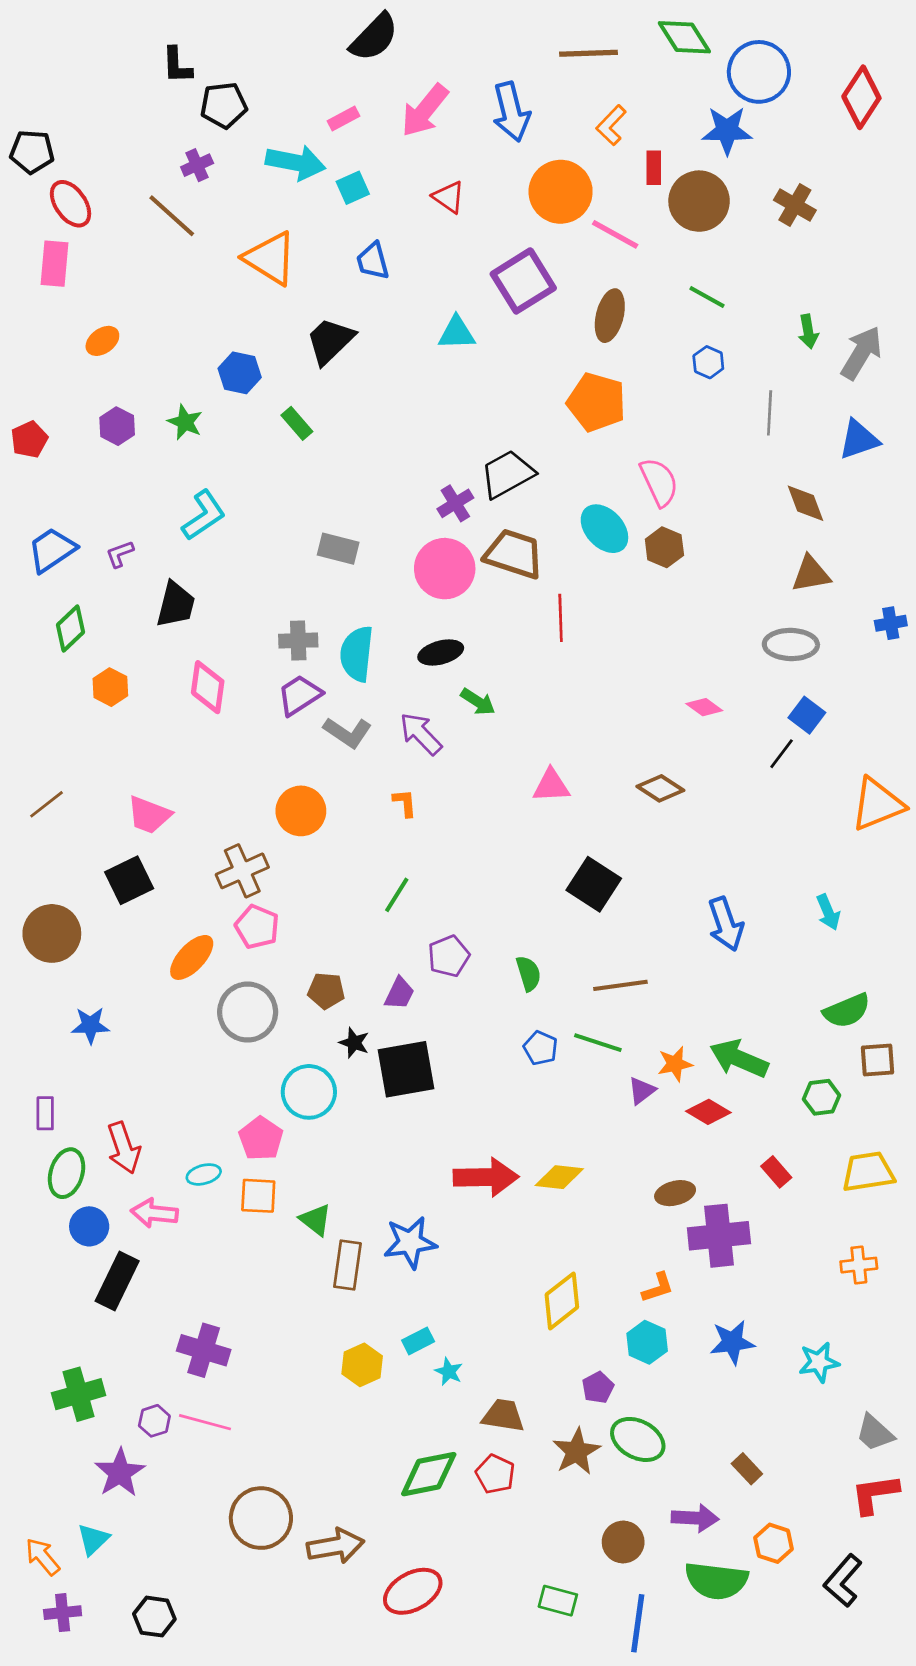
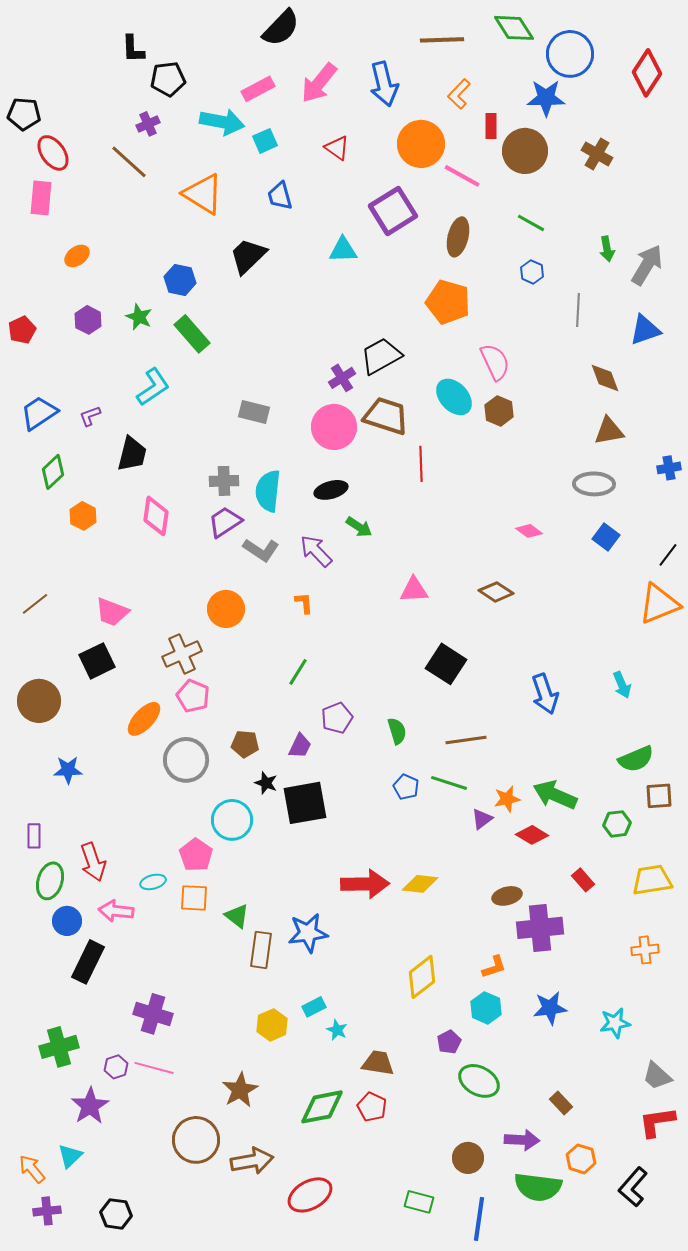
pink rectangle: (343, 119) -> (258, 89), size x1.4
green rectangle: (297, 423) -> (192, 334), moved, size x1.5
black line: (782, 754) -> (668, 555), moved
brown star: (577, 1451) -> (240, 1090), moved

